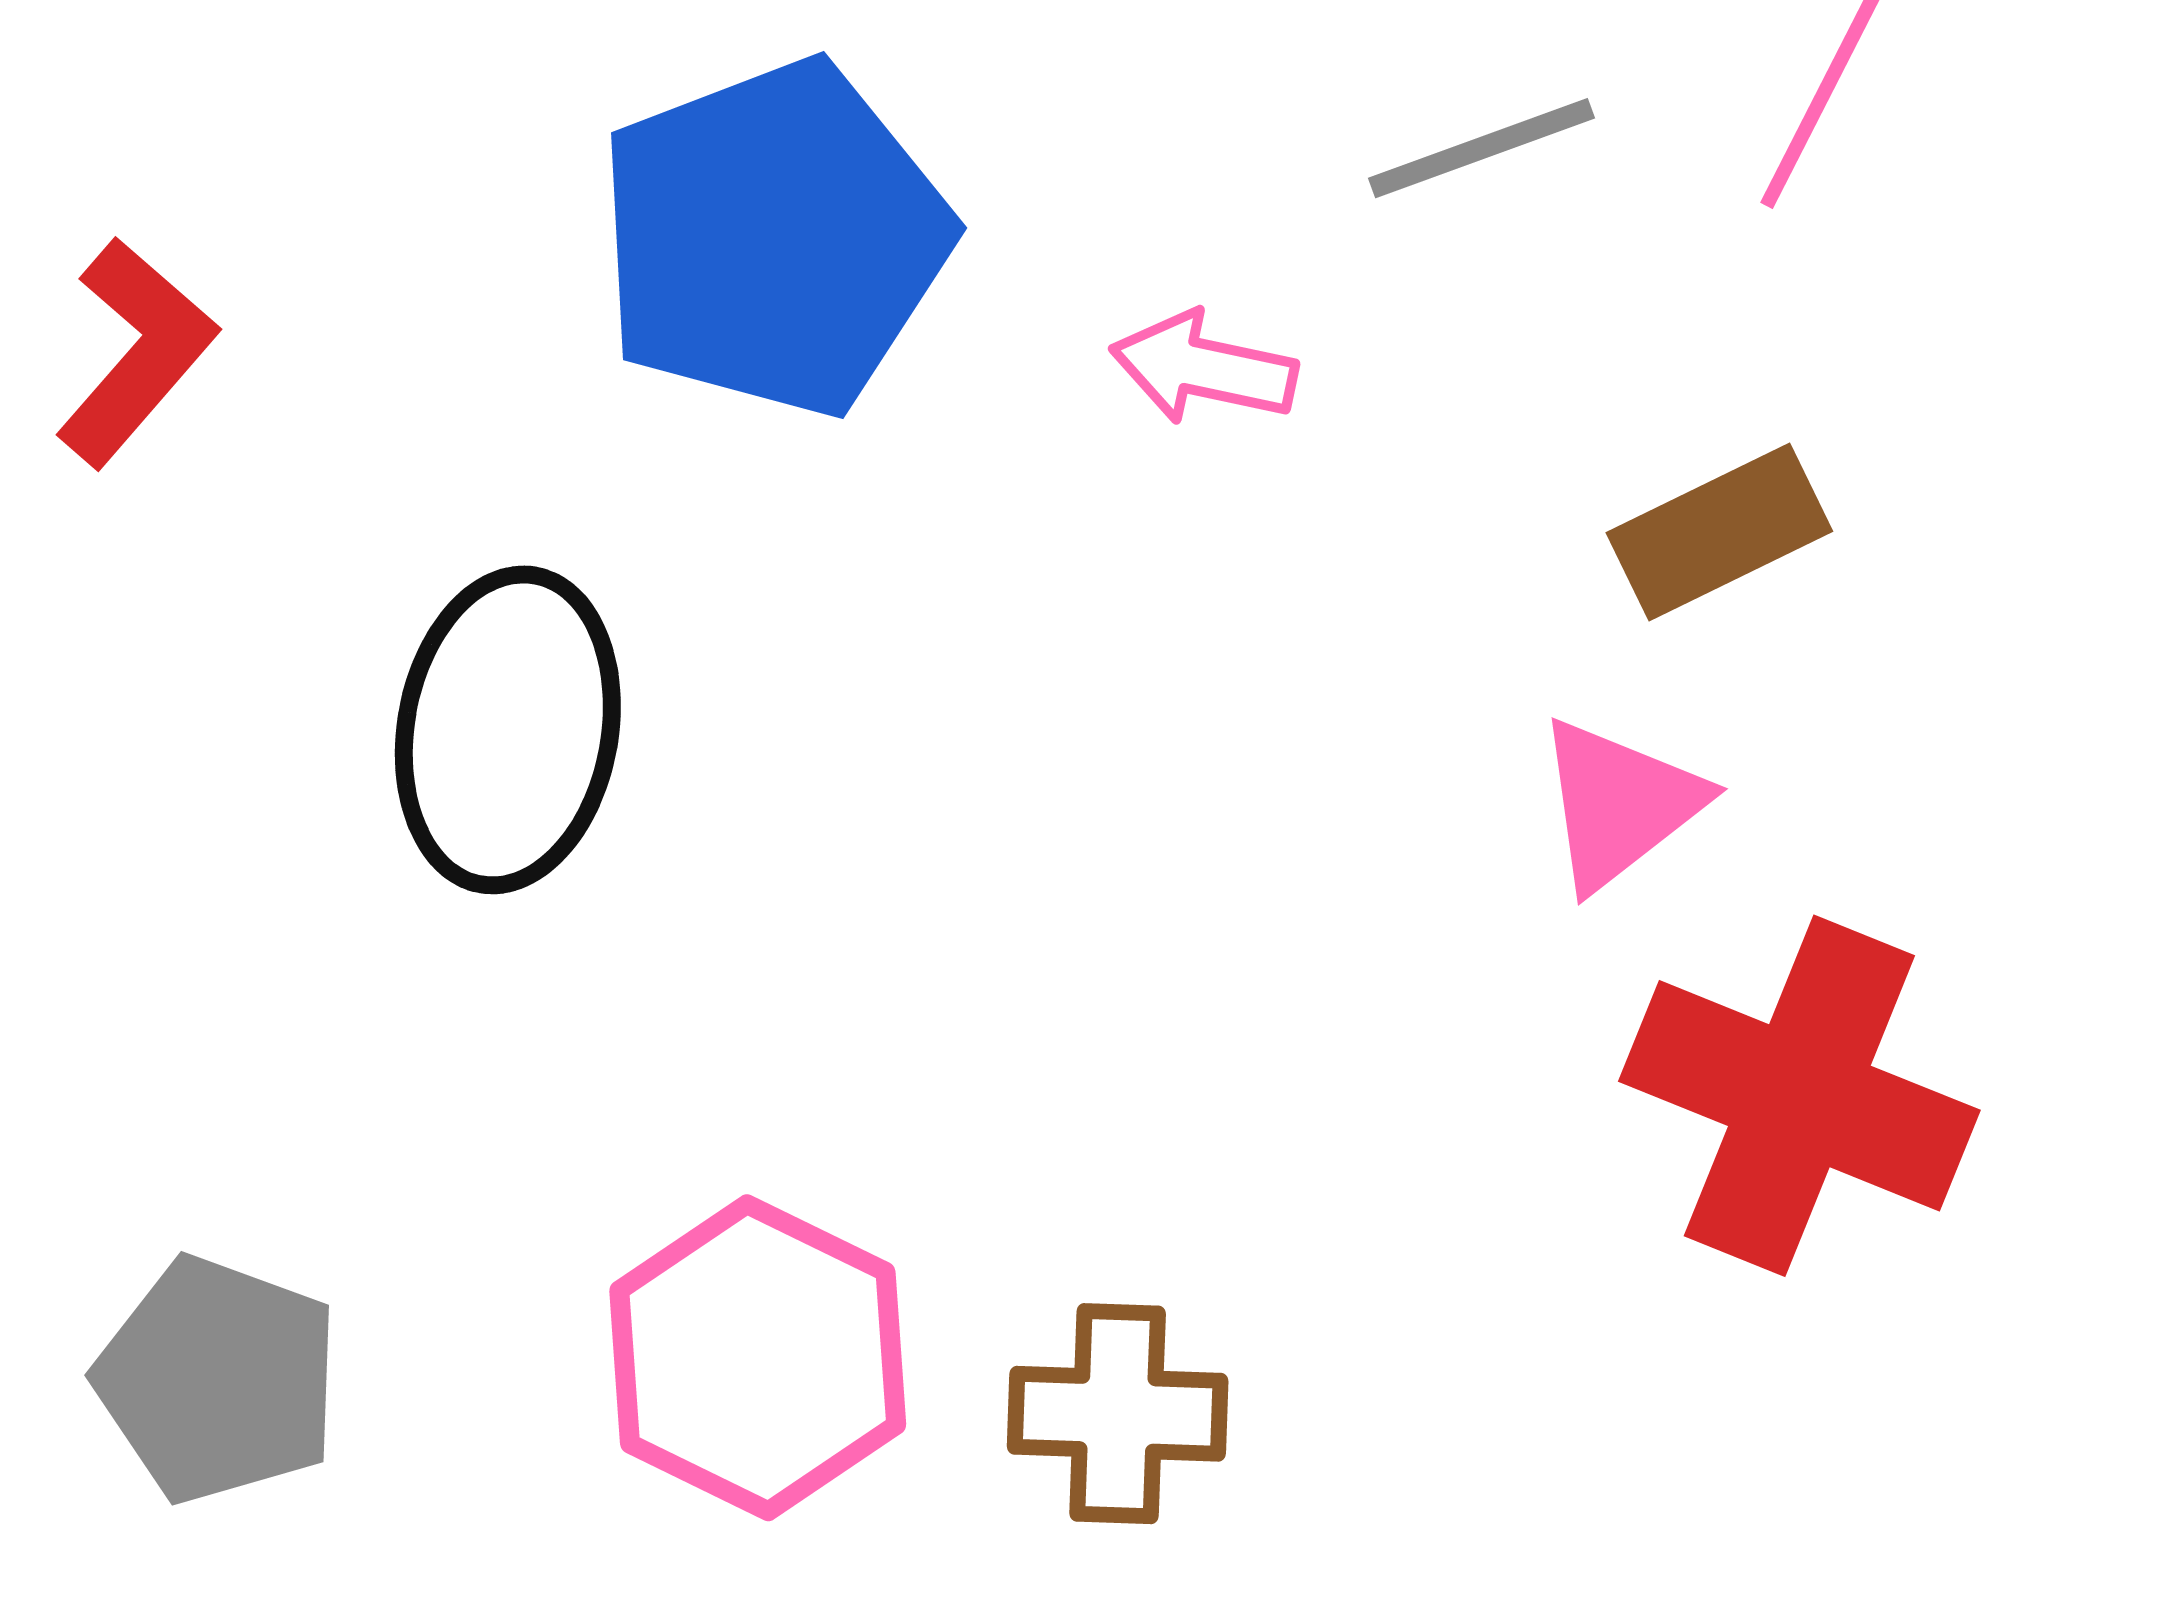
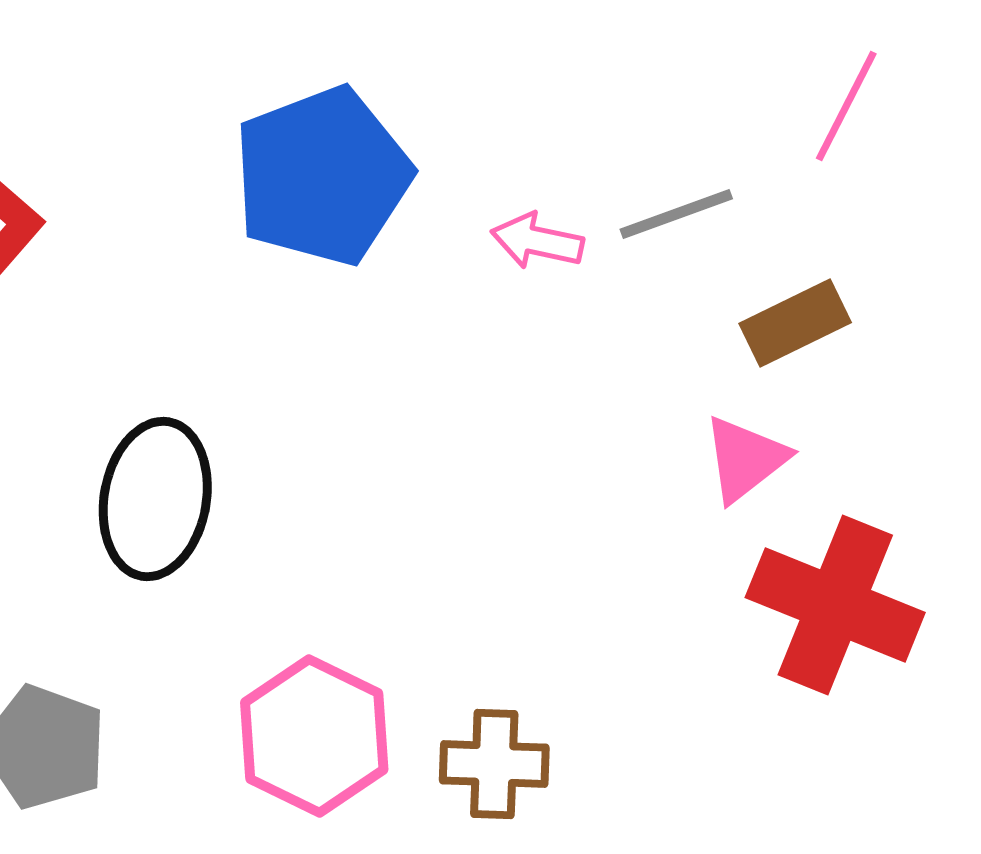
gray line: (1481, 148) -> (676, 214), moved
black ellipse: (508, 730) -> (155, 499), moved

